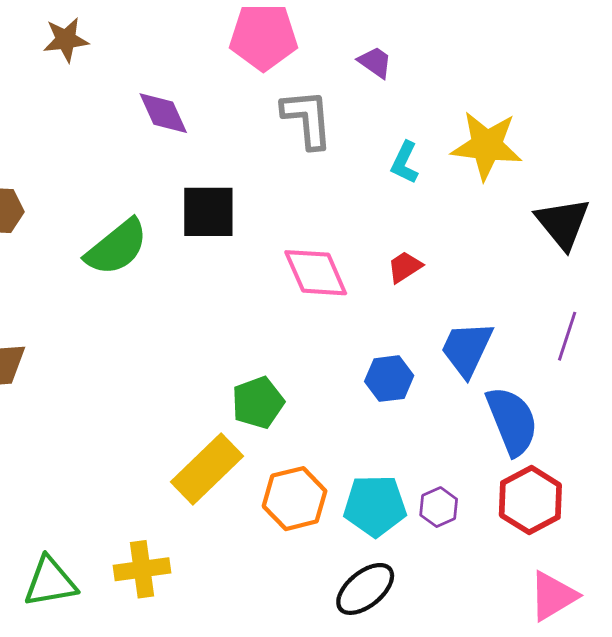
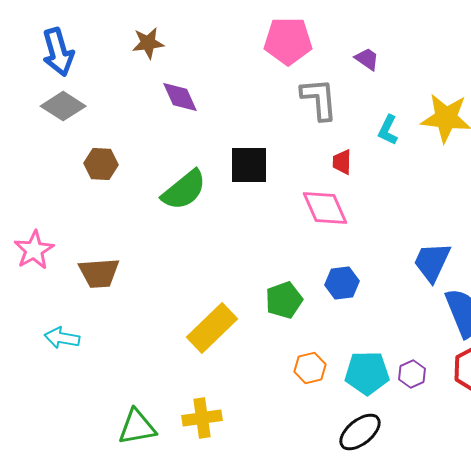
purple diamond: (163, 113) -> (180, 97), moved
red trapezoid: (405, 267) -> (342, 162), moved, turned -56
blue hexagon: (389, 379) -> (342, 283), moved
yellow rectangle: (207, 469) -> (212, 328), moved
orange hexagon: (295, 499) -> (310, 368), size x0.7

